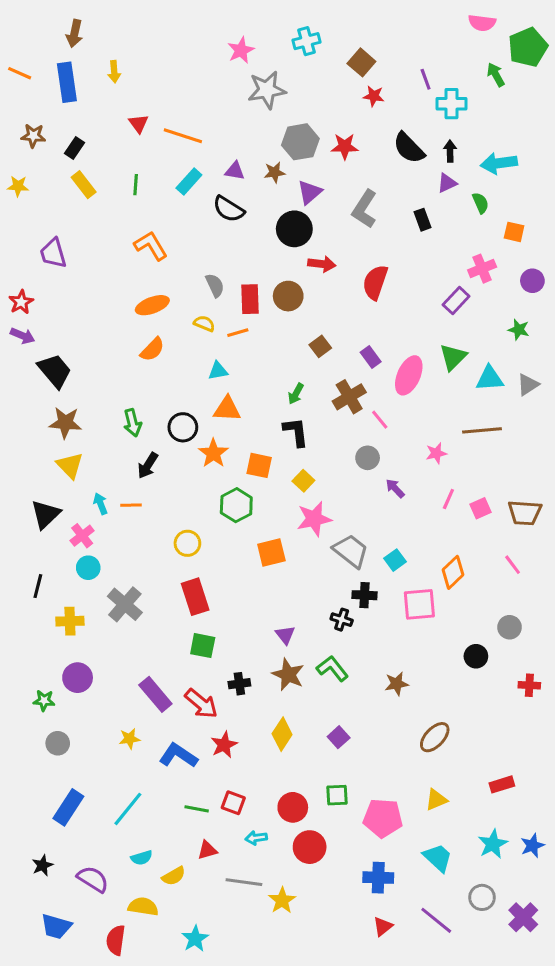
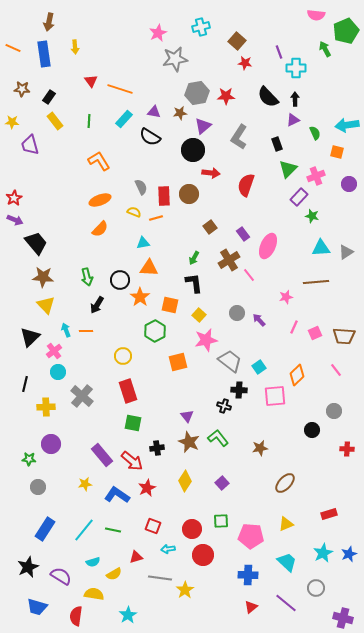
cyan arrow: (499, 163) -> (347, 125), moved
purple trapezoid: (53, 253) -> (30, 145), moved
green star: (519, 330) -> (312, 216), moved
green triangle: (453, 357) -> (288, 169), moved
gray circle: (368, 458) -> (237, 313), moved
green line: (197, 809) -> (113, 530), moved
black star: (42, 865) -> (28, 567), size x1.5
purple cross: (523, 917) -> (343, 618), moved, turned -30

